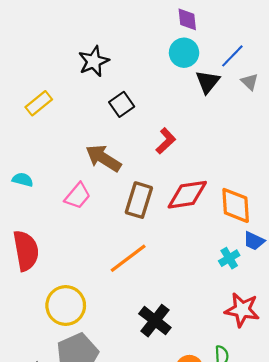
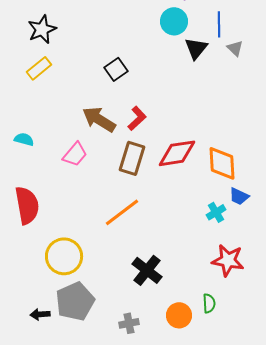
blue line: (232, 56) -> (219, 24), turned -45
black star: (94, 61) -> (42, 29), moved
red L-shape: (166, 141) -> (137, 118), moved

